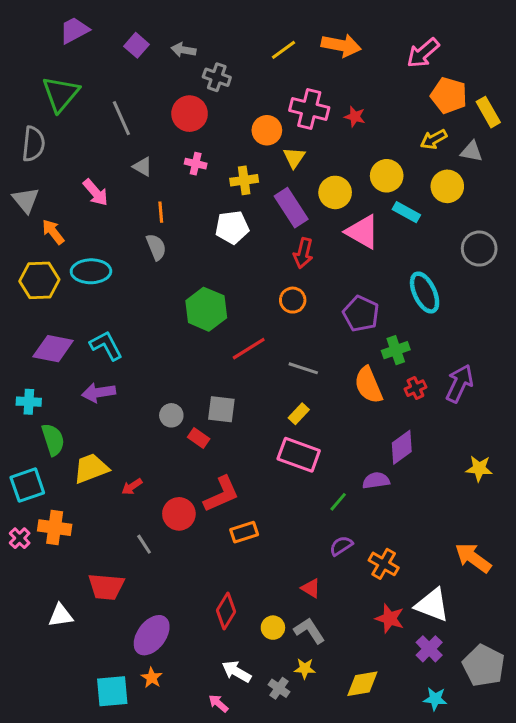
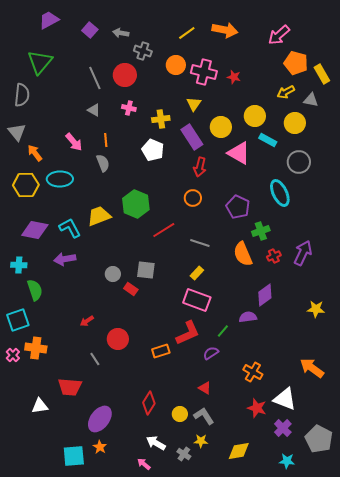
gray line: (121, 118) -> (95, 78), moved
orange circle: (267, 130) -> (176, 65), moved
pink arrow: (96, 192) -> (74, 142), moved
white pentagon: (232, 227) -> (153, 150), turned 30
gray circle: (479, 249) -> (299, 162), moved
yellow trapezoid: (91, 468) -> (99, 216), moved
red L-shape: (221, 494) -> (188, 333), moved
purple semicircle: (341, 546) -> (211, 353), moved

